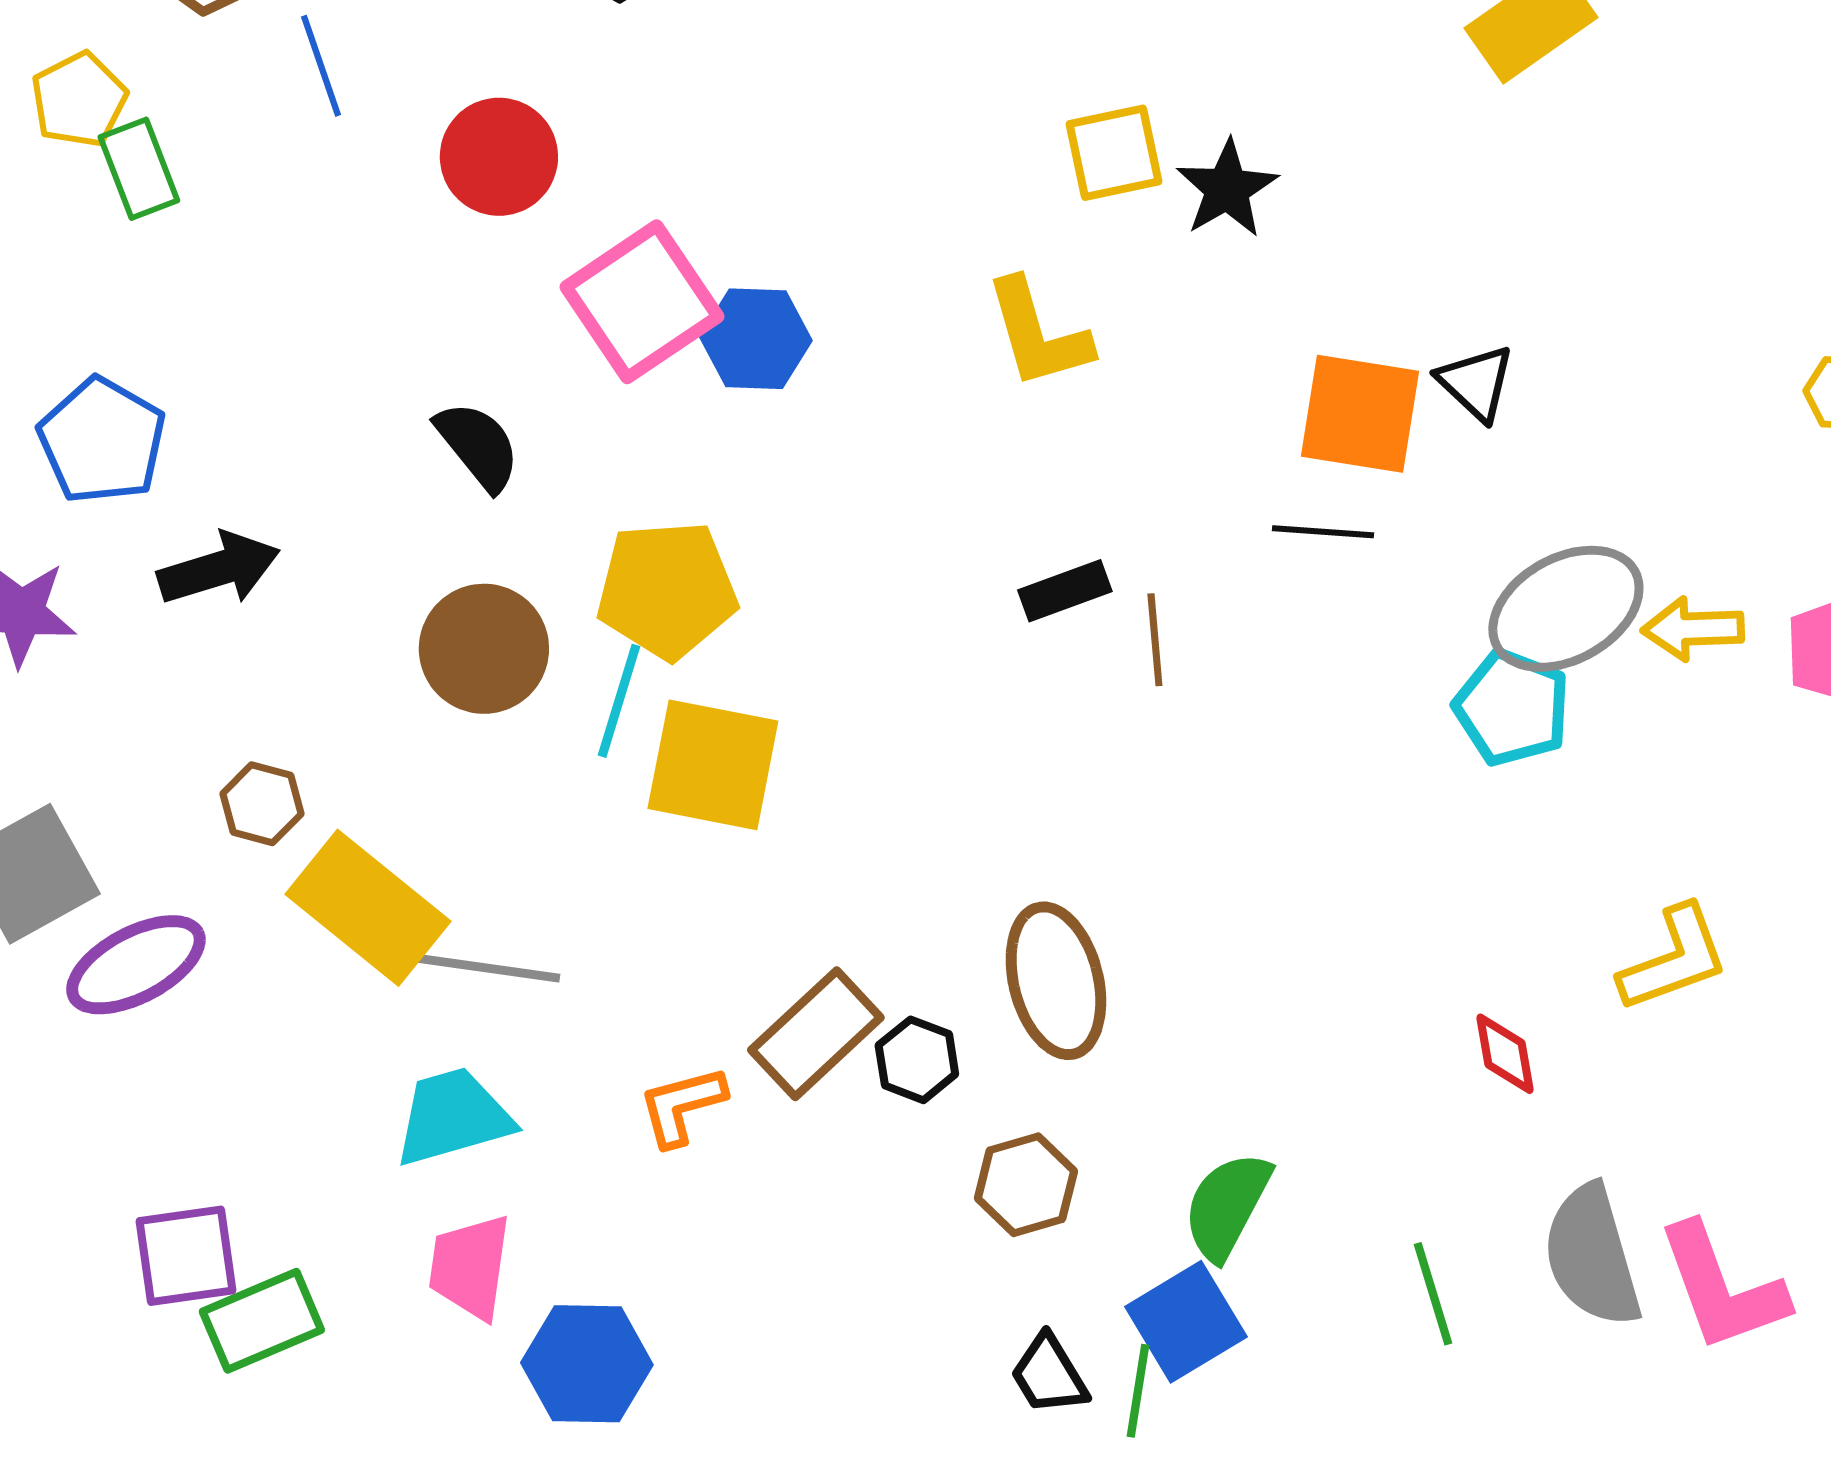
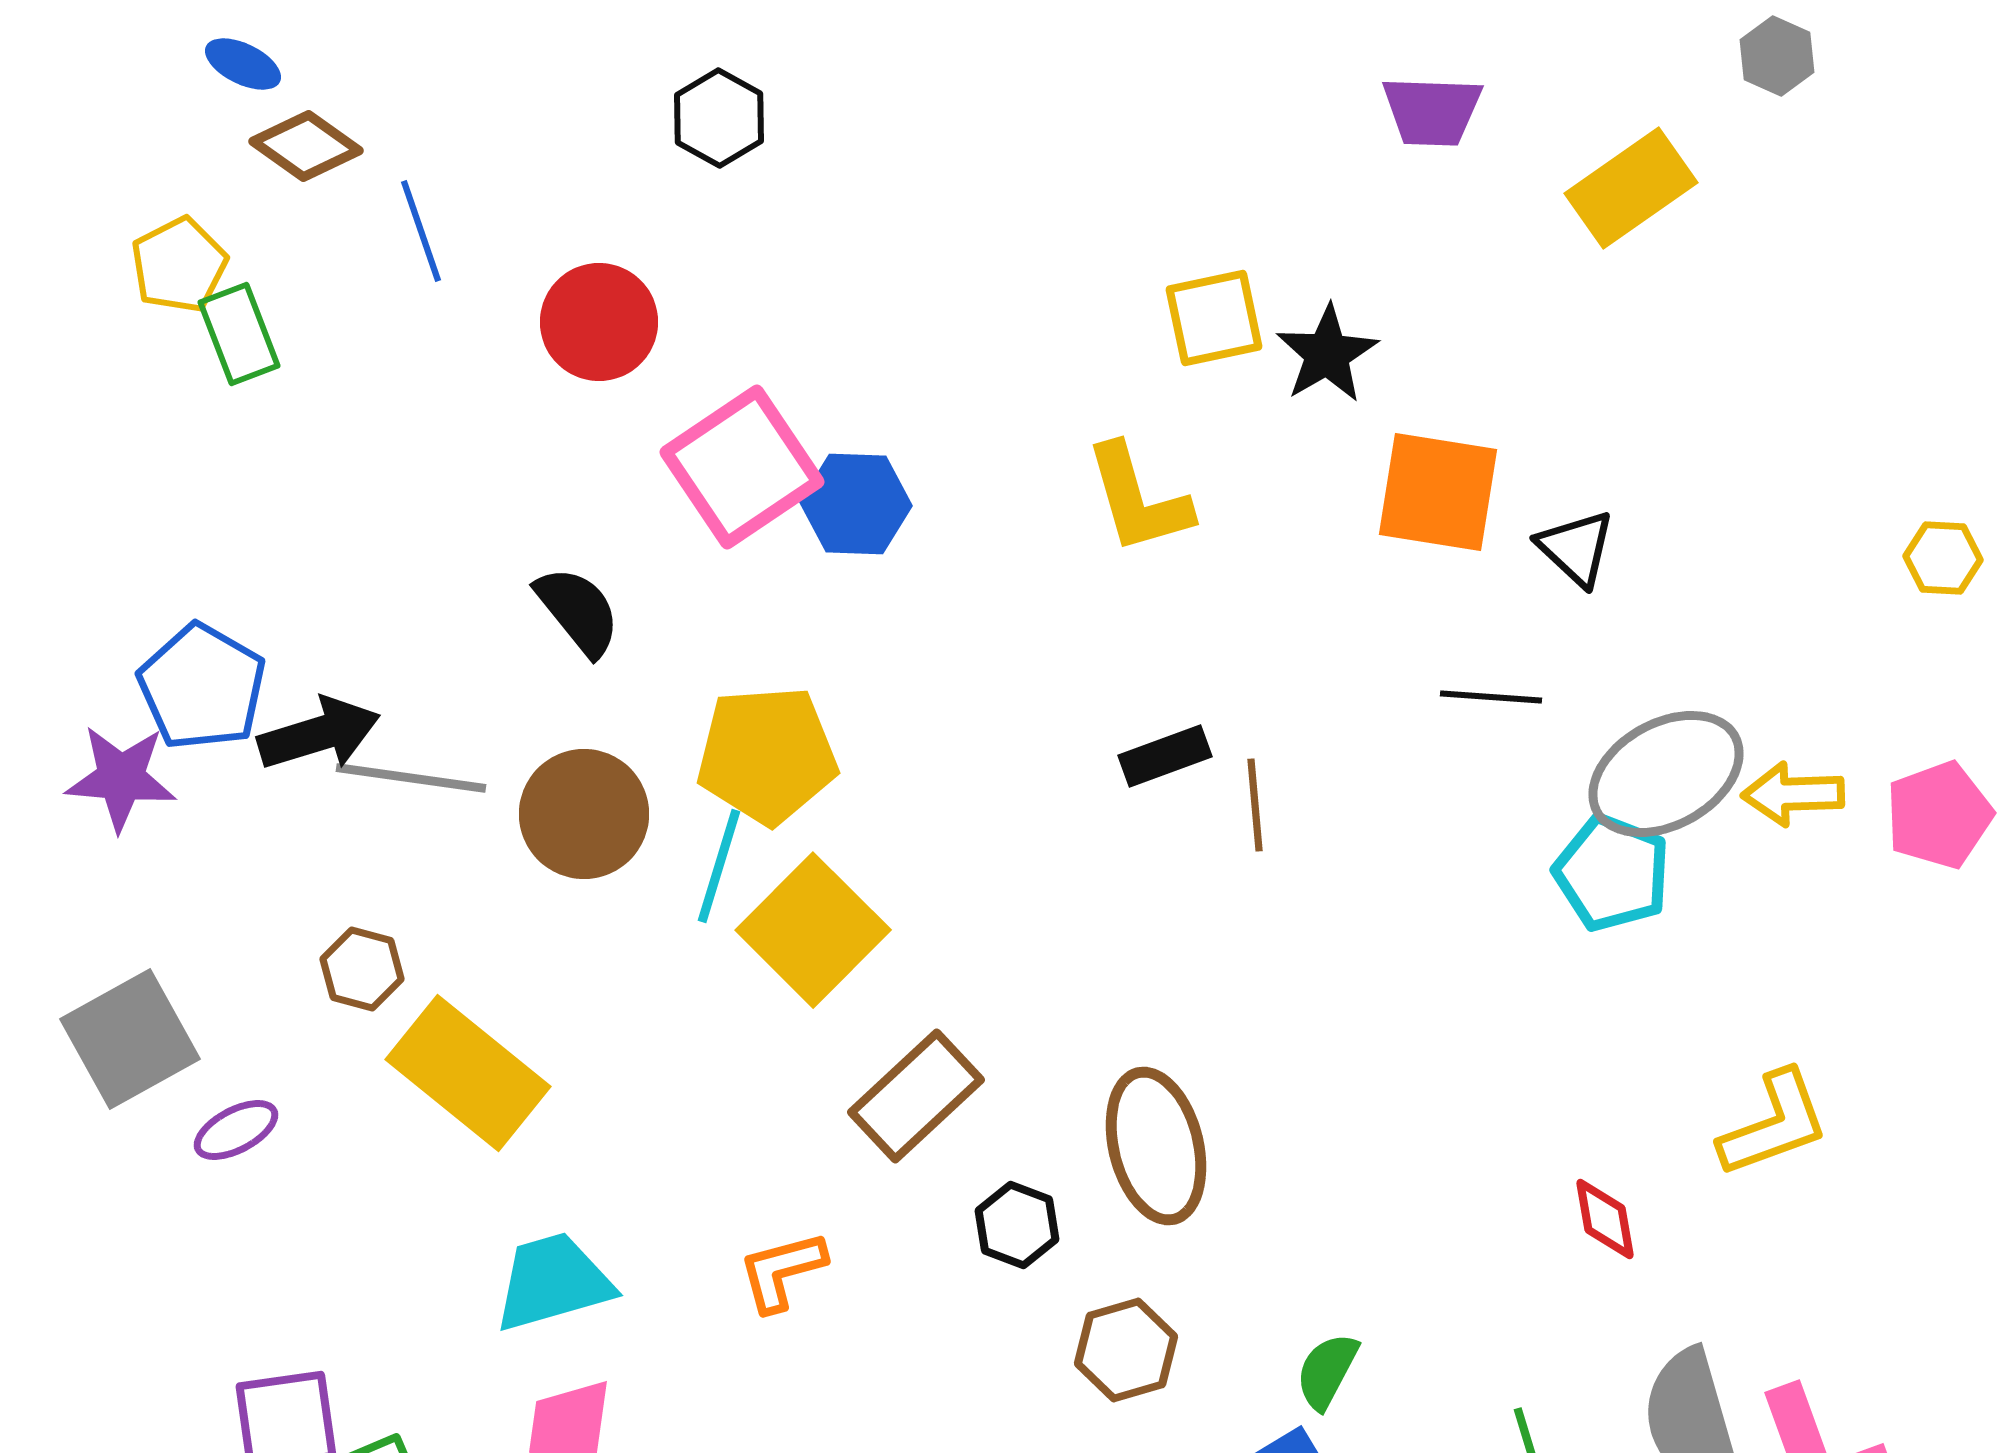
orange square: (1360, 414) -> (1438, 492), moved
blue pentagon: (102, 441) -> (202, 687), moved
black line: (1323, 532) -> (1491, 697), moved
yellow square: (713, 765) -> (813, 930), turned 34
purple ellipse: (136, 965) -> (236, 1130), size x0.6
gray line: (485, 968) -> (411, 778), moved
brown rectangle: (816, 1034) -> (916, 1096), moved
green semicircle: (1227, 1206) -> (1327, 1371), size x0.7

